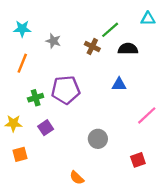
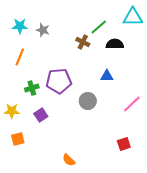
cyan triangle: (148, 19) -> (133, 17), size x1.5
gray star: (53, 41) -> (43, 30), moved
gray circle: (98, 139) -> (88, 101), moved

